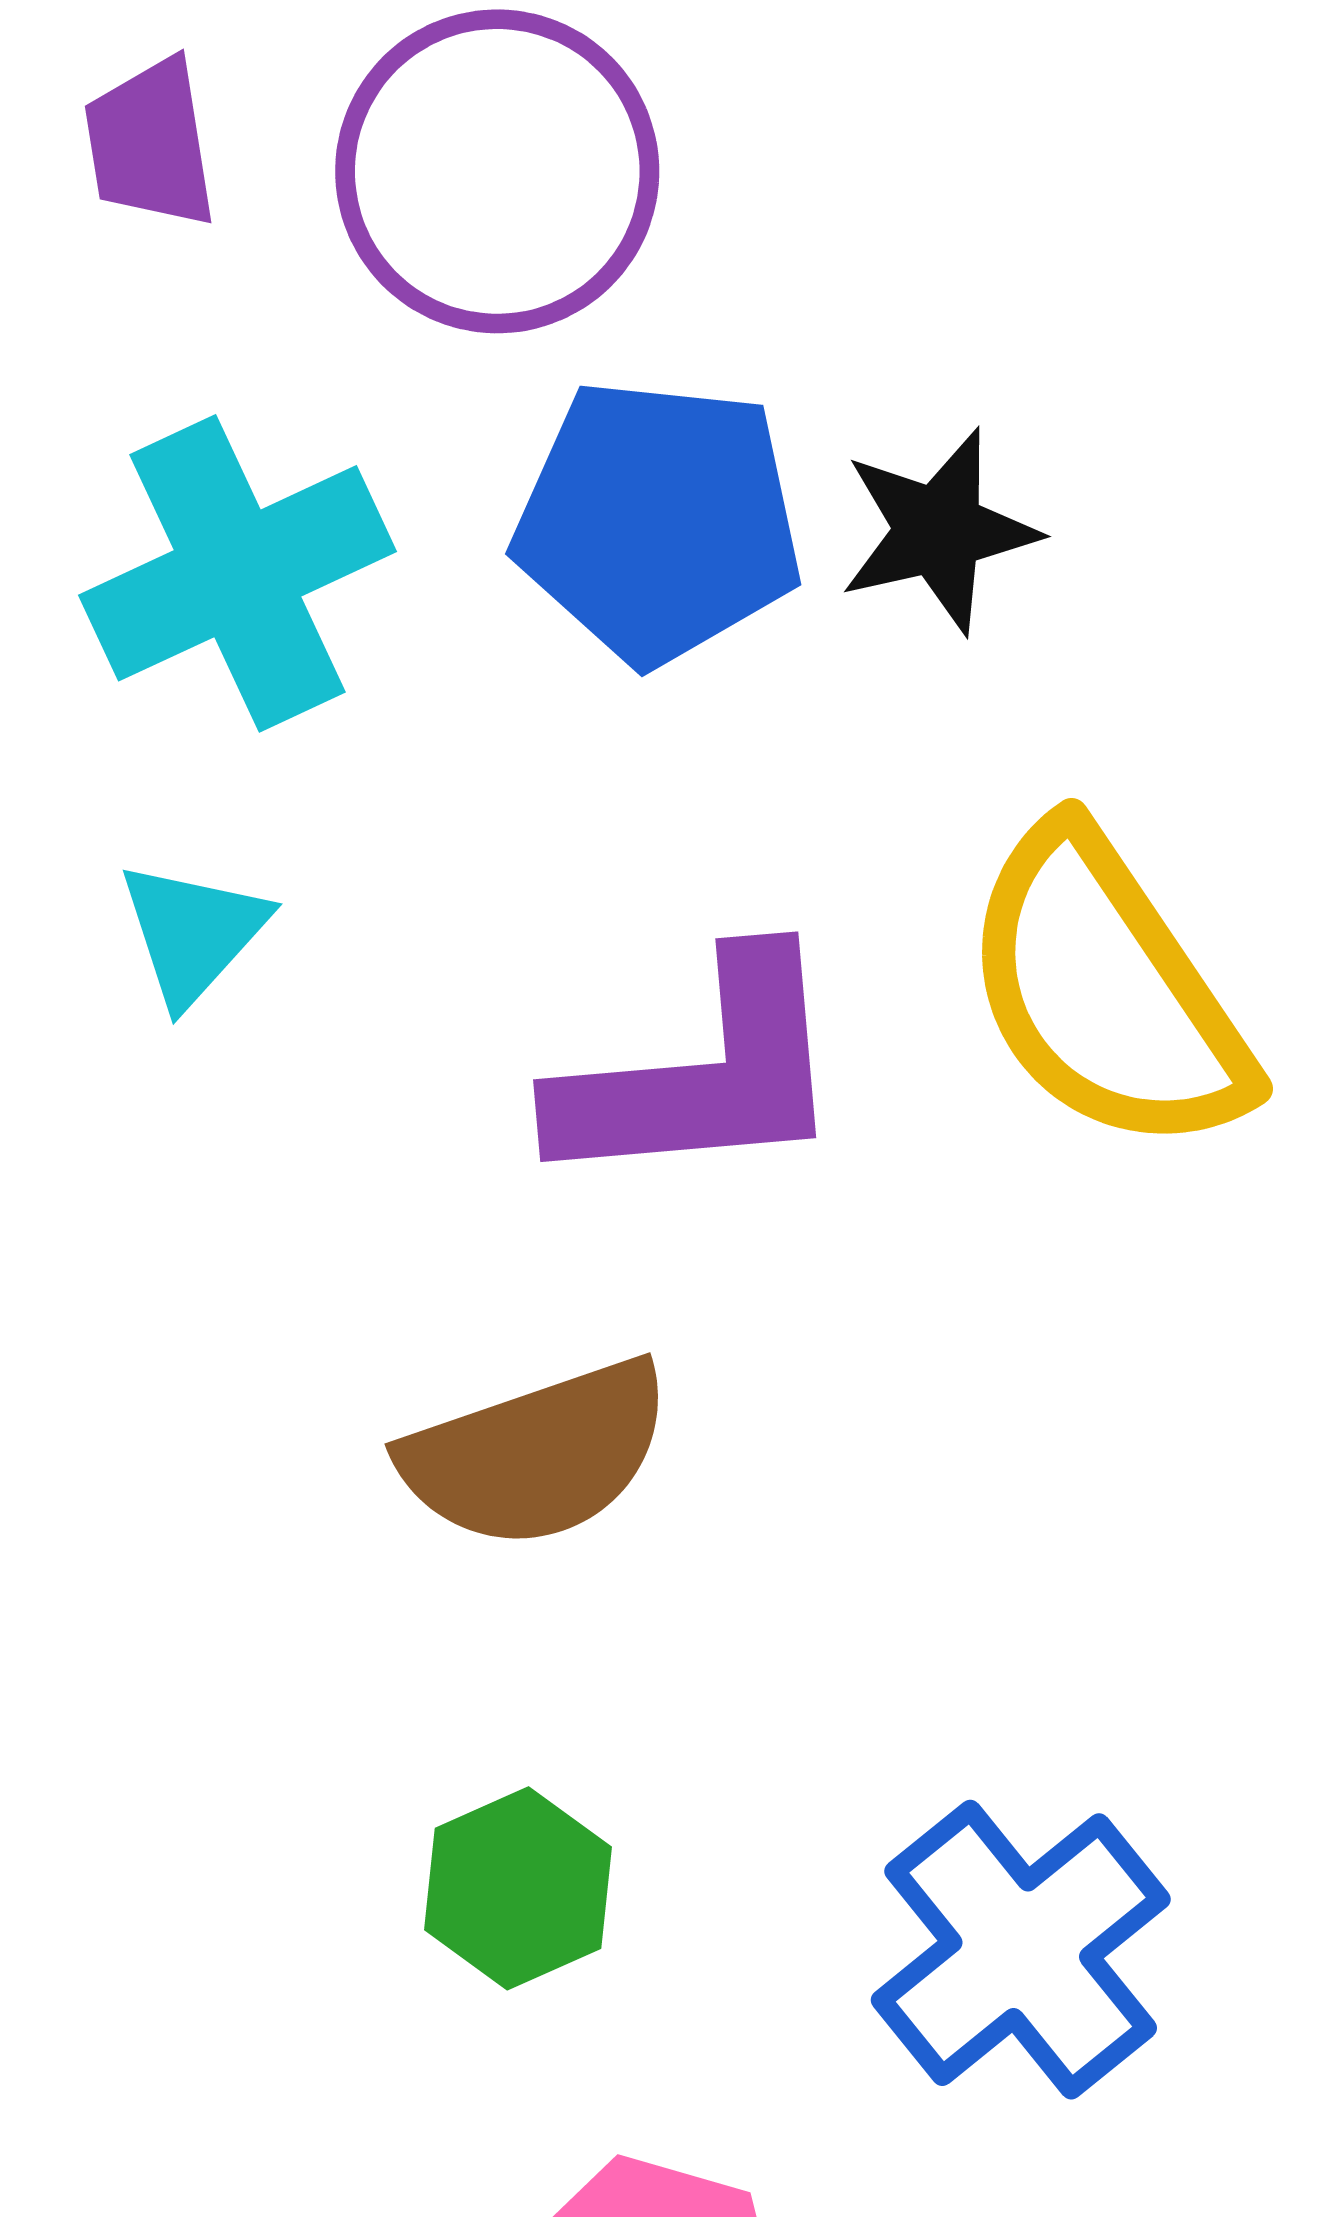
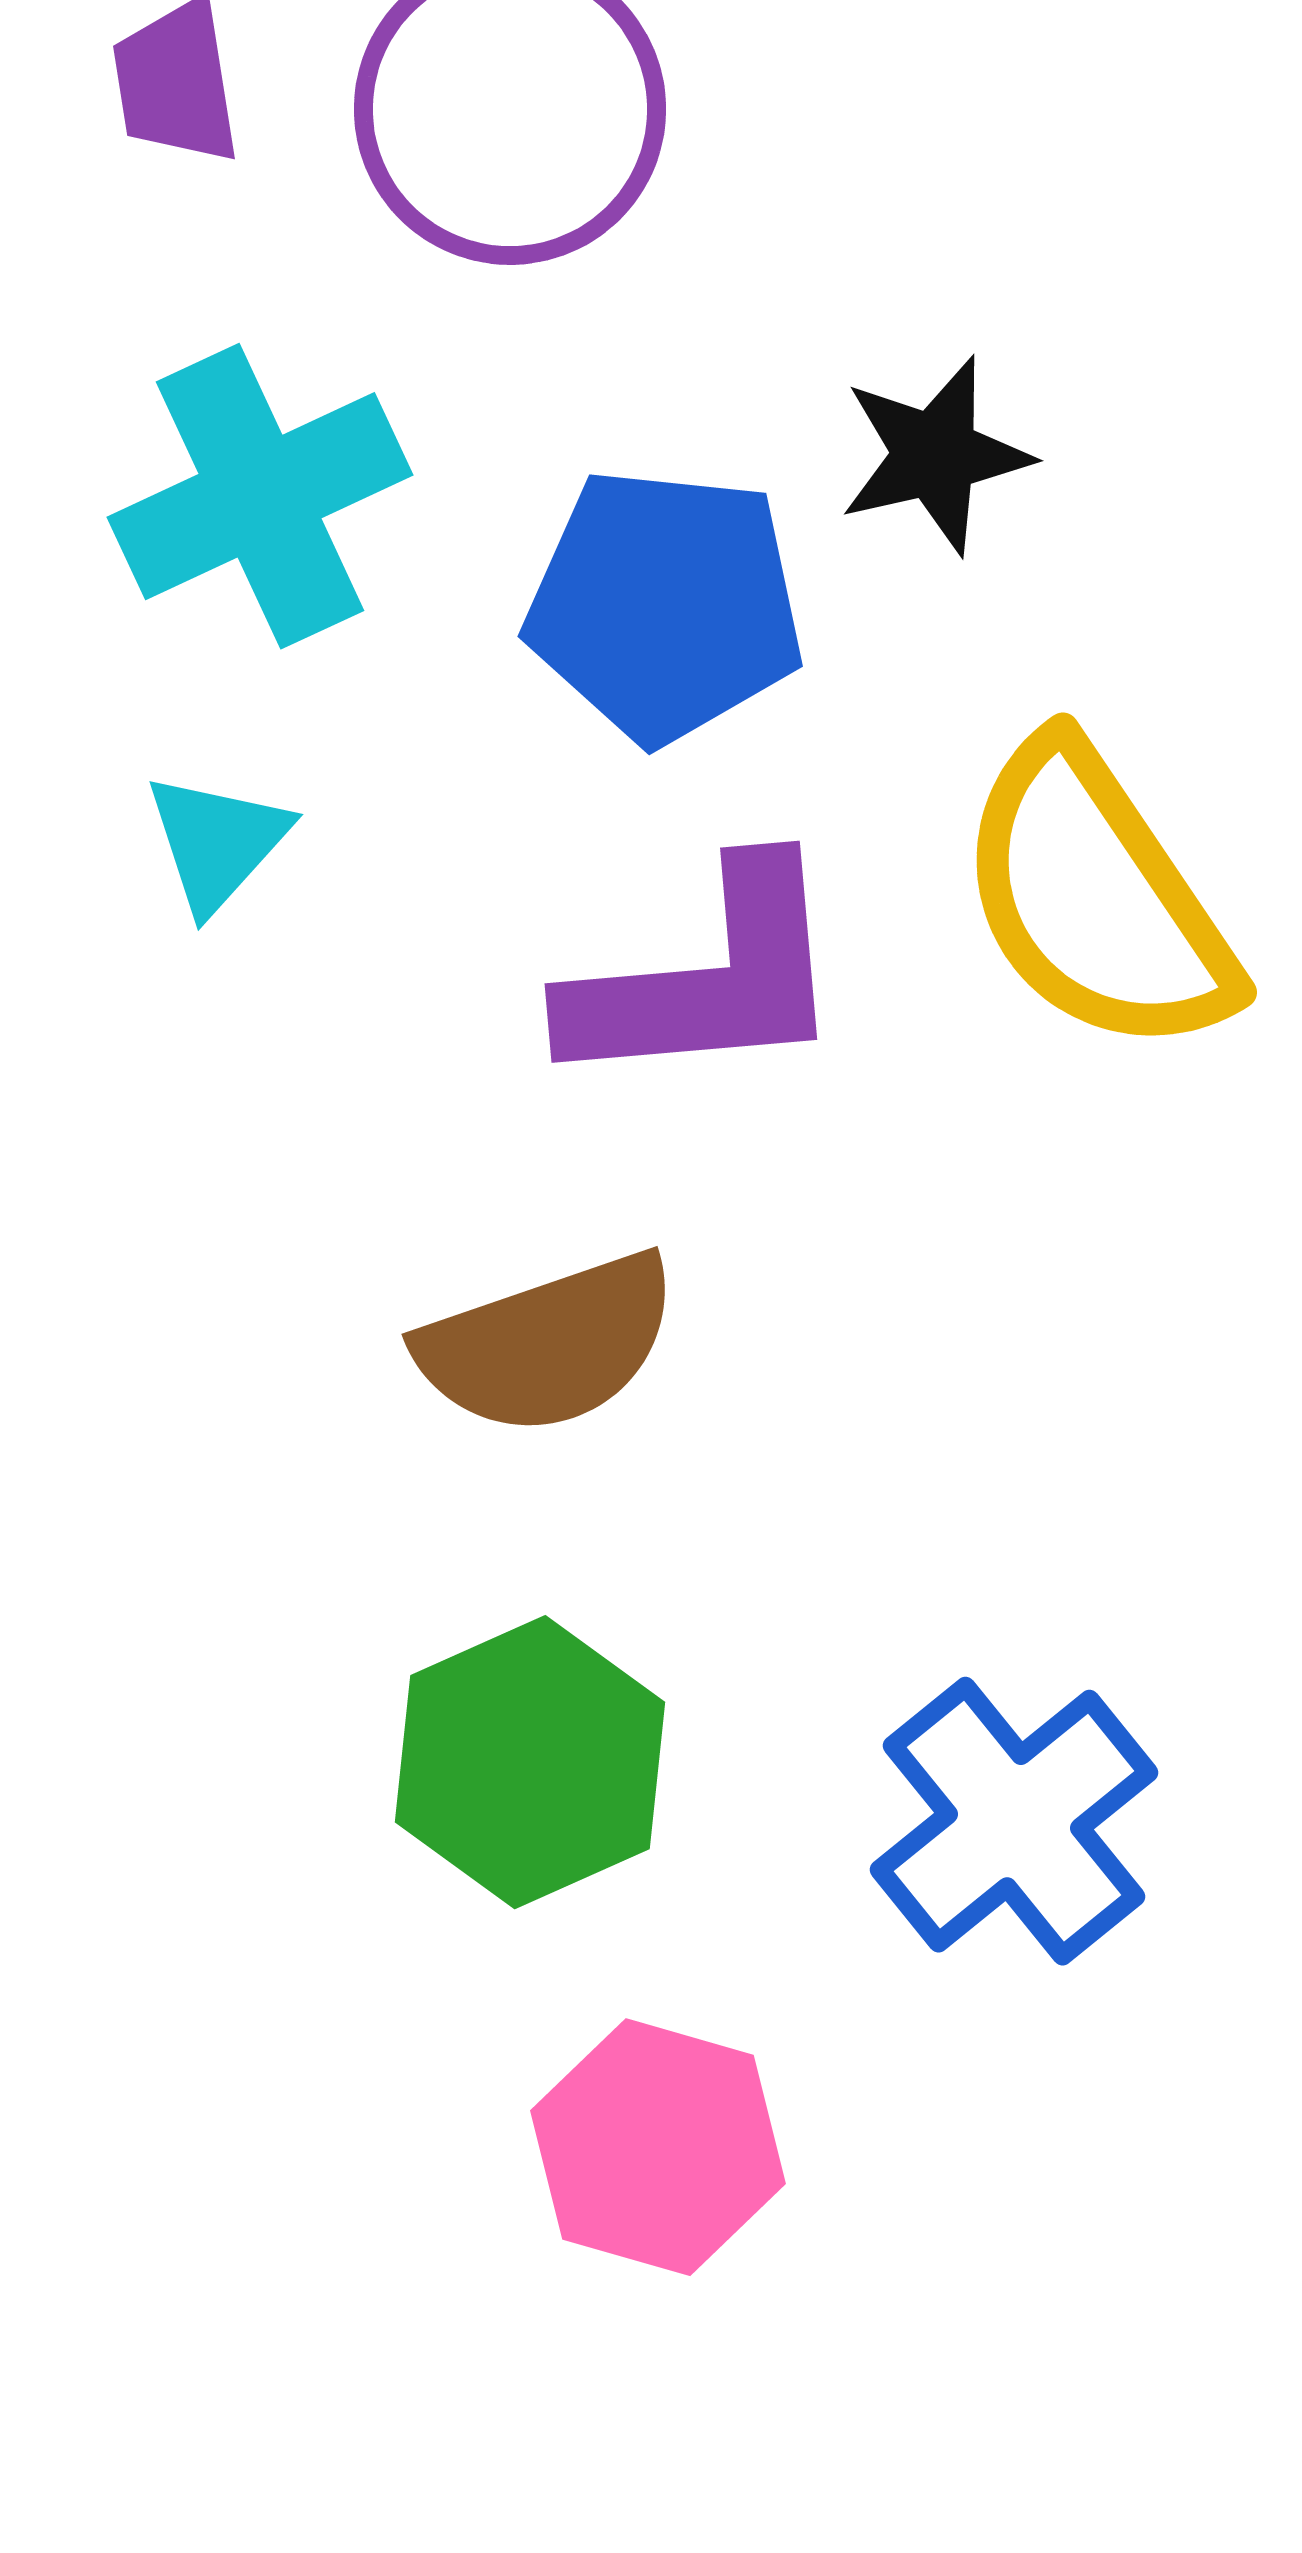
blue pentagon: (658, 521) -> (665, 605), moved
green hexagon: (518, 1888) -> (530, 1762), size x1.5

